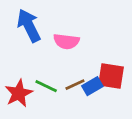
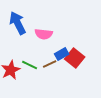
red square: (111, 76) -> (75, 58), turned 30
blue rectangle: (92, 86) -> (62, 54), moved

